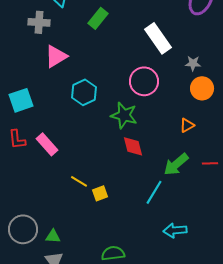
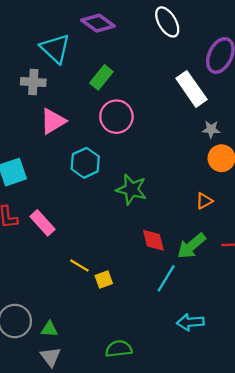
white rectangle: (158, 38) -> (191, 89), moved
pink circle: (144, 81) -> (116, 117), moved
red diamond: (133, 146) -> (153, 240), moved

